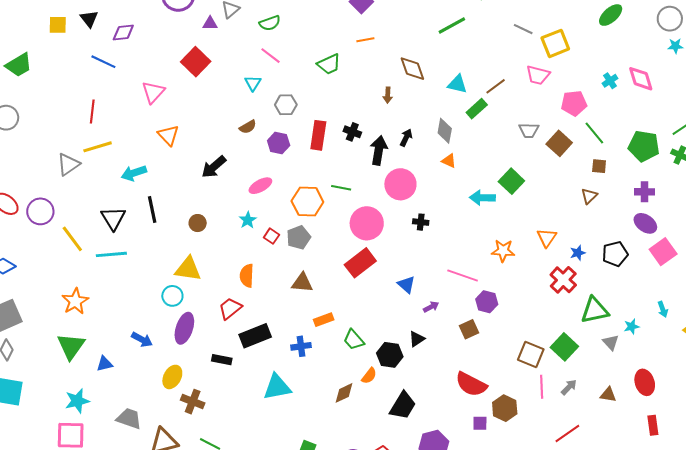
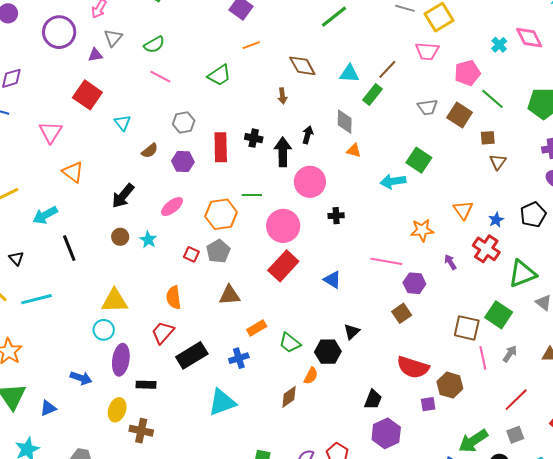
cyan triangle: (253, 83) -> (123, 123), moved
brown square: (599, 166) -> (488, 138), moved
black triangle: (113, 218) -> (16, 258), moved, size x0.6
cyan star: (248, 220) -> (148, 240), moved
brown circle: (198, 223) -> (120, 237), moved
purple arrow: (431, 307) -> (450, 262), moved, turned -84
black rectangle: (222, 360) -> (146, 385), moved
black trapezoid: (403, 406) -> (373, 399), moved, size x0.7

